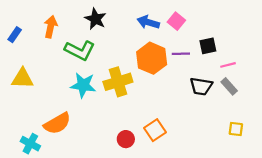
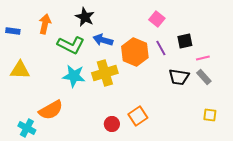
blue arrow: (148, 22) -> (103, 40), moved
blue rectangle: (15, 35) -> (13, 31), turned 64
purple line: (181, 54) -> (161, 48), turned 63

